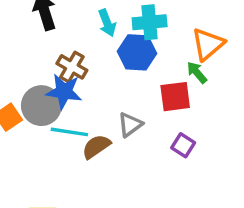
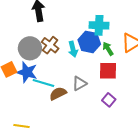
cyan arrow: (107, 23) -> (73, 49), moved
green arrow: (197, 72) -> (108, 49), moved
blue star: (64, 92) -> (27, 72), moved
gray circle: (41, 106) -> (30, 48), moved

